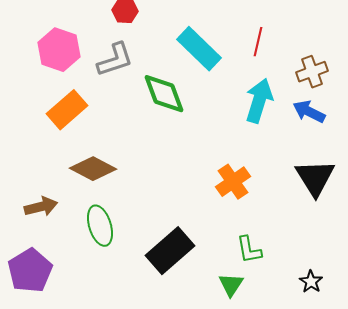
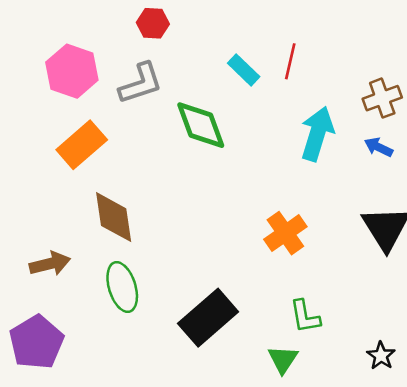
red line: (258, 42) -> (290, 61), moved
cyan rectangle: (199, 49) -> (244, 70), size x0.6
blue arrow: (309, 112) -> (379, 147), size x0.7
brown diamond: (93, 169) -> (114, 217), turned 54

